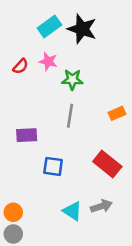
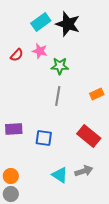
purple rectangle: (27, 135) -> (14, 129), moved

